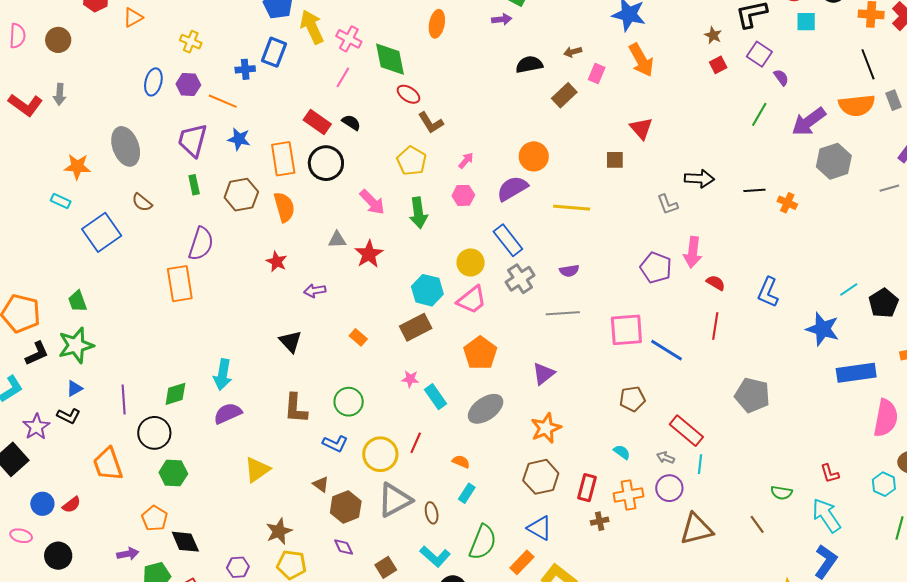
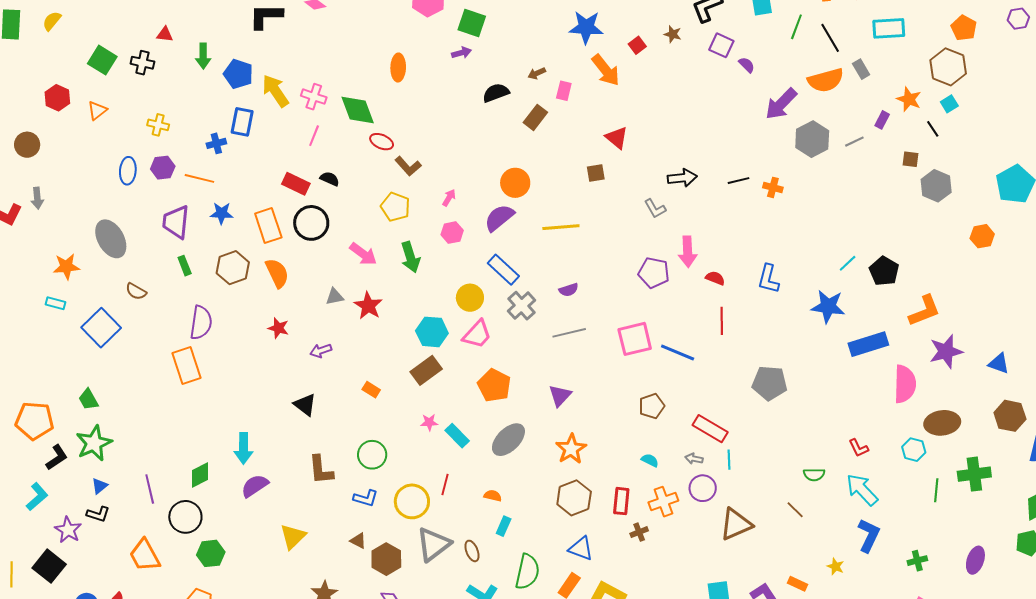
red square: (718, 65) -> (637, 45), moved
green line: (759, 114) -> (796, 27), moved
gray line: (889, 188) -> (854, 142), moved

